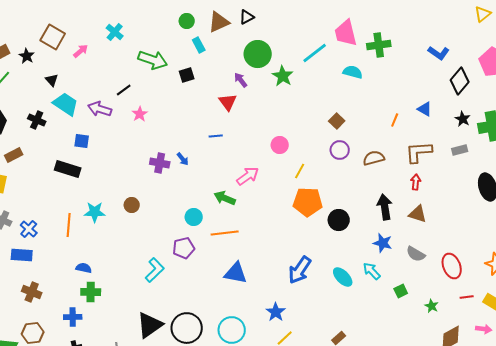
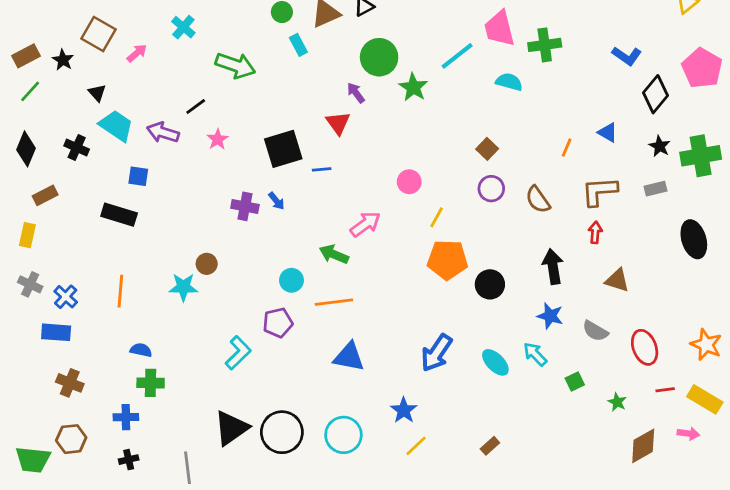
black square: (187, 75) -> (283, 149), moved, size x1.8
brown semicircle: (374, 158) -> (538, 200), turned -110
cyan star: (95, 212) -> (183, 287), moved
brown triangle: (418, 214) -> (617, 280), moved

